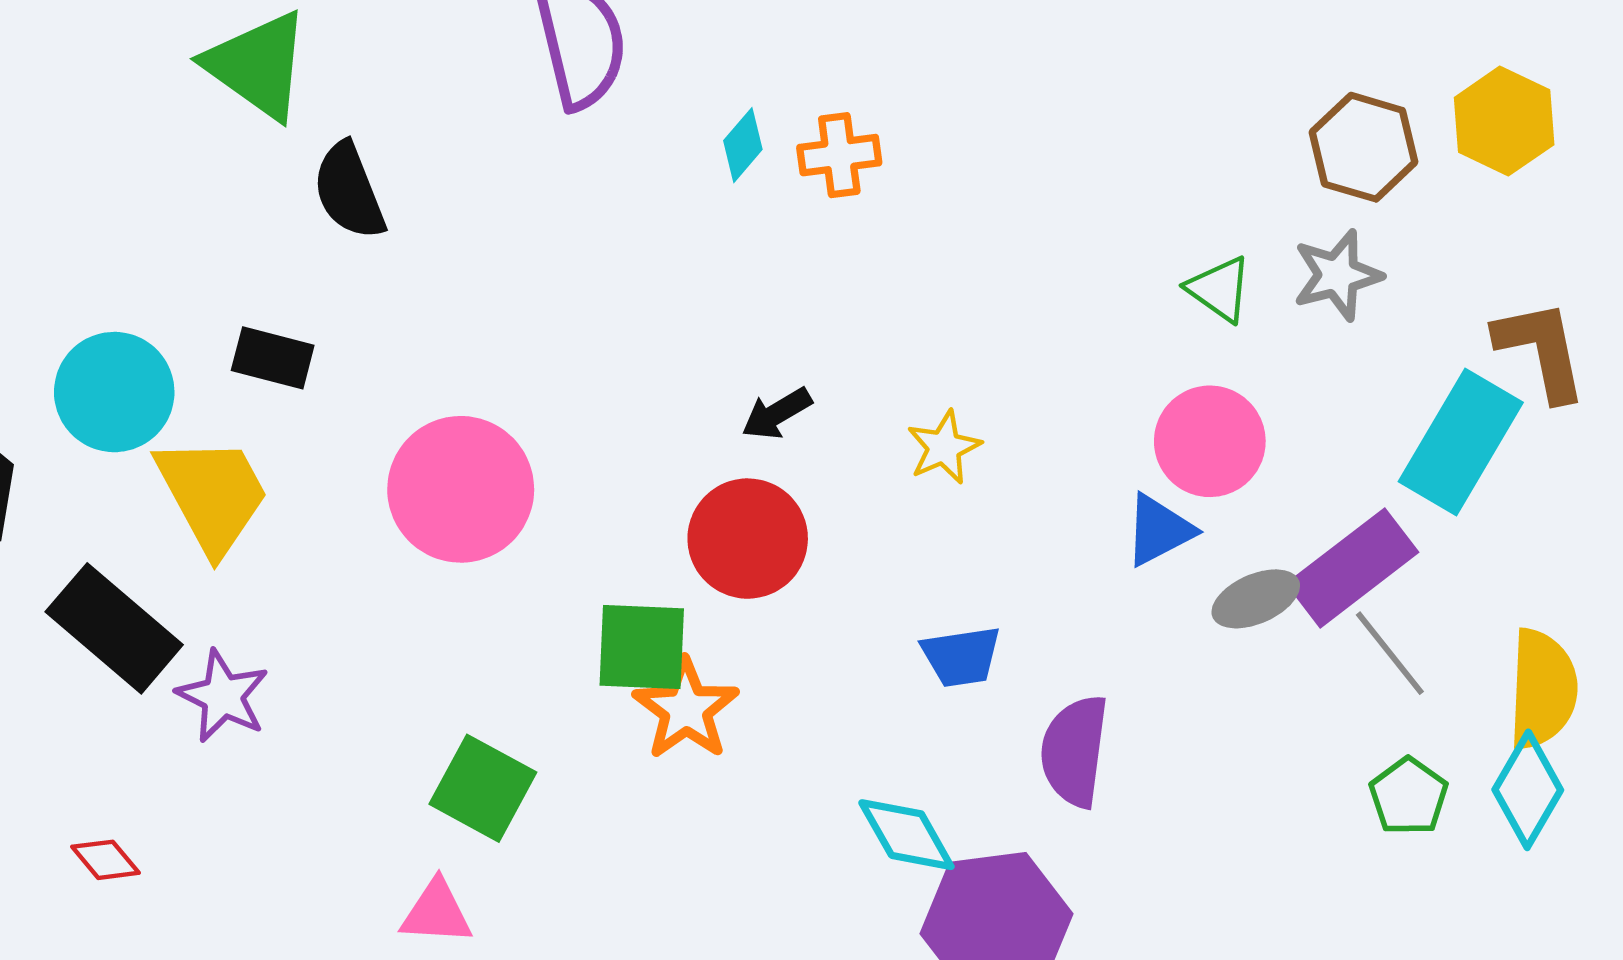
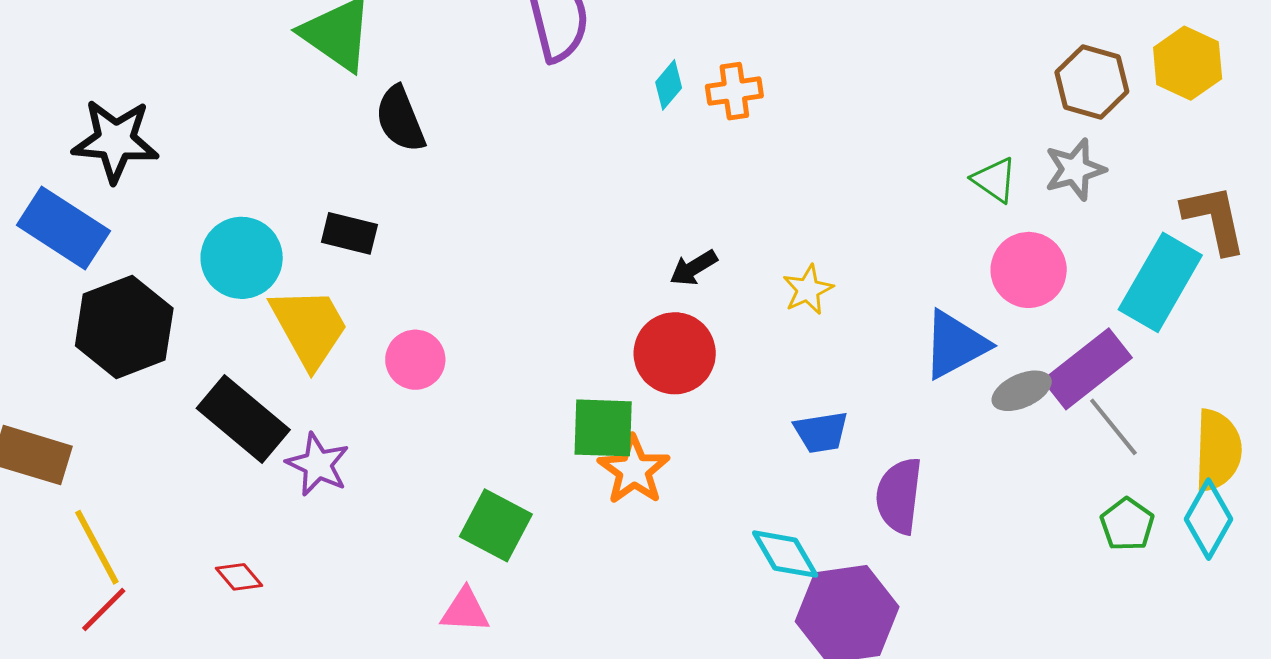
pink circle: (1210, 441) -> (1029, 270), moved
pink circle: (461, 489) -> (415, 360), moved, size x0.6
blue triangle: (1159, 530) -> (955, 345), size x1.4

